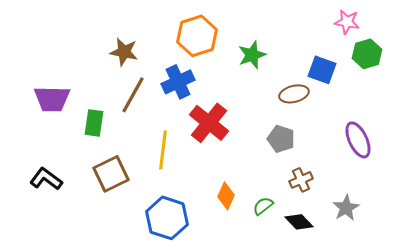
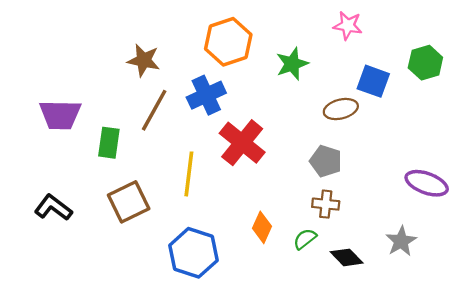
pink star: (347, 22) -> (348, 26), moved
purple ellipse: (358, 140) -> (427, 183), moved, turned -45
brown cross: (301, 180) -> (326, 204), moved, turned 30

